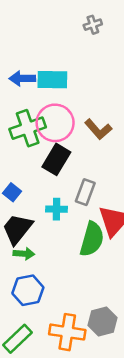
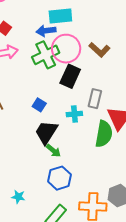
blue arrow: (22, 78) -> (46, 31), moved
green arrow: (24, 254) -> (53, 151), turned 42

